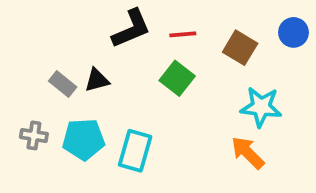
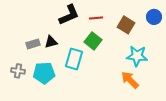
gray rectangle: (63, 84) -> (33, 44), turned -56
cyan rectangle: (135, 151) -> (74, 59), moved

